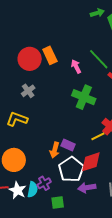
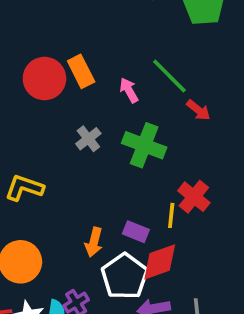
gray cross: (28, 91) -> (88, 139), moved
yellow line: (98, 136) -> (171, 215), turned -56
purple rectangle: (68, 145) -> (136, 232), moved

